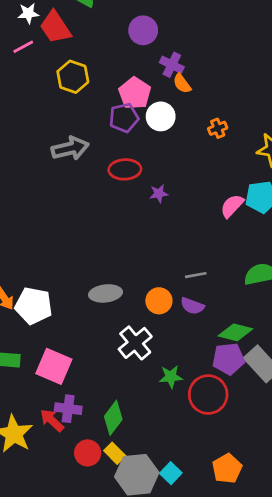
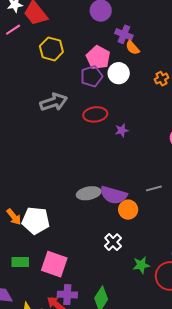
gray ellipse: (106, 293) -> (89, 193), moved
purple semicircle: (192, 306) -> (114, 195), moved, size x1.5
white cross: (135, 343) -> (113, 242), size x0.7

